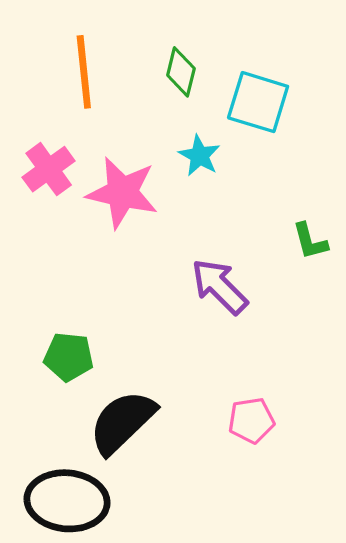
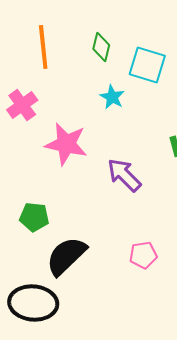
pink star: (122, 193) -> (66, 144), moved

